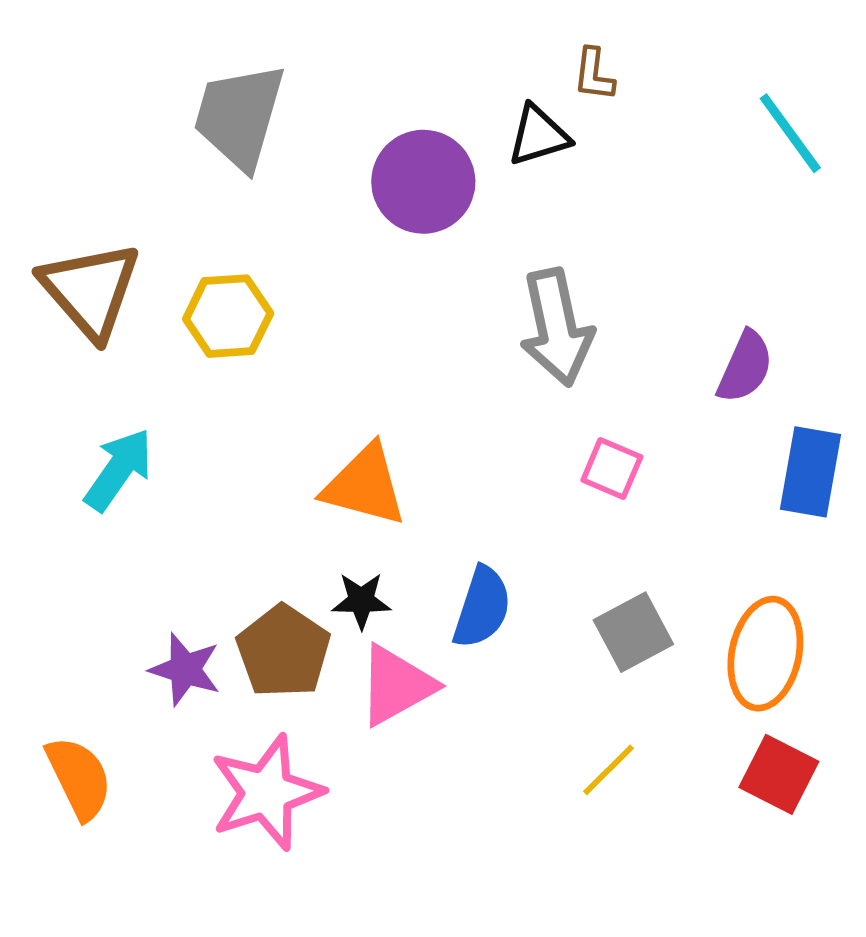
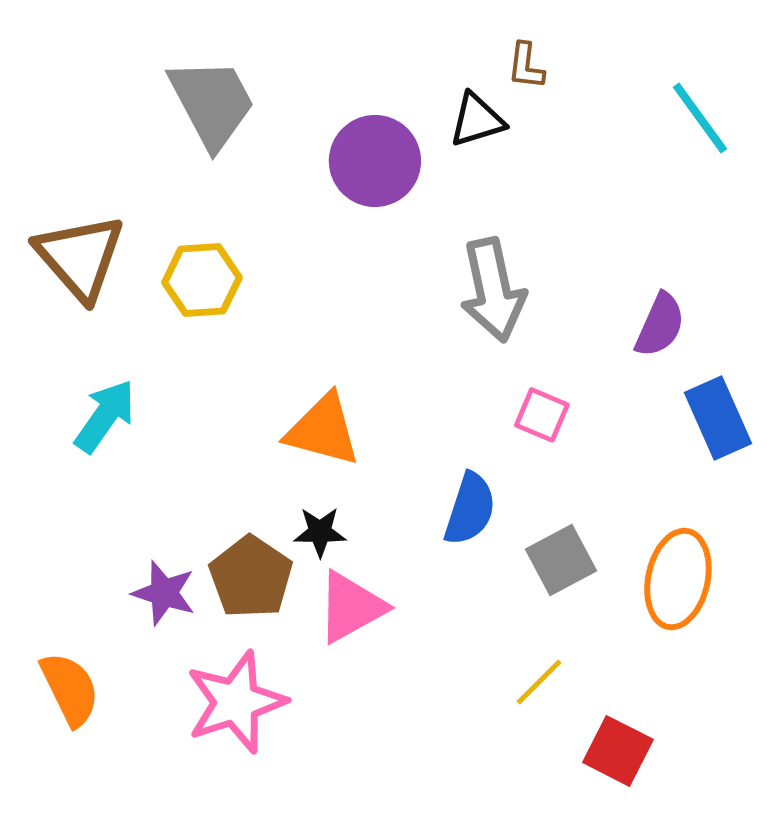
gray trapezoid: (239, 116) -> (212, 103), turned 136
blue rectangle: (811, 472) -> (718, 418), turned -34
blue semicircle: (482, 607) -> (470, 509), moved
red square: (779, 774) -> (618, 751), moved

